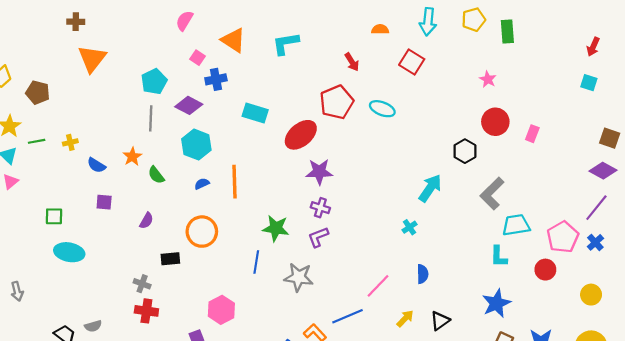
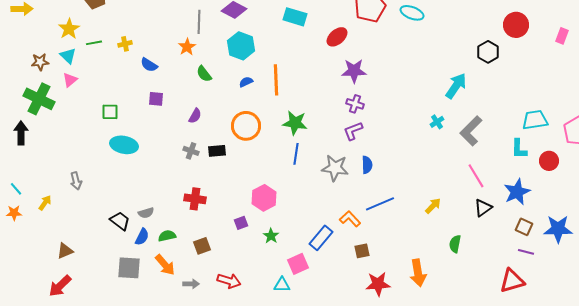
pink rectangle: (532, 134) -> (562, 36), moved
red ellipse: (301, 135) -> (337, 37), size x0.7
orange star: (132, 157) -> (187, 47), moved
gray L-shape: (492, 194) -> (471, 131), moved
green star: (276, 228) -> (295, 123), moved
red circle: (545, 270) -> (549, 161), moved
blue semicircle: (423, 274) -> (367, 165), moved
gray cross: (142, 284) -> (191, 151), moved
pink line: (378, 286) -> (476, 176), moved, turned -75
black triangle: (440, 321) -> (483, 208), moved

